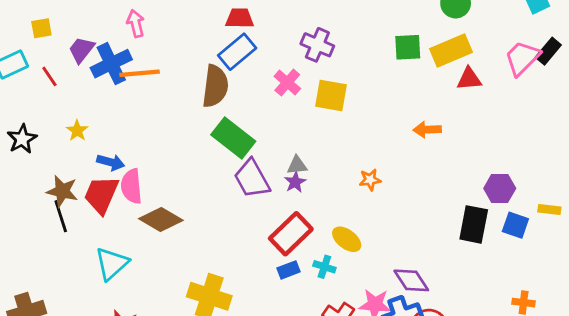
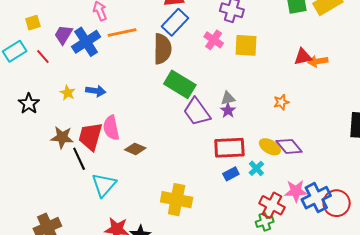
orange line: (140, 73) -> (122, 33), moved
red triangle: (469, 79) -> (303, 57), moved
blue arrow: (111, 162) -> (96, 91), moved
black line: (61, 216) -> (79, 159), moved
brown diamond: (161, 219) -> (135, 149), size x0.7
red rectangle: (291, 234) -> (229, 148), turned 48
cyan cross: (324, 267) -> (256, 168), turned 35
purple diamond: (411, 280) -> (289, 146), moved

